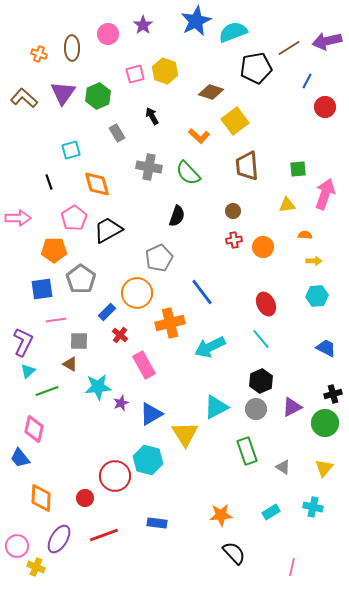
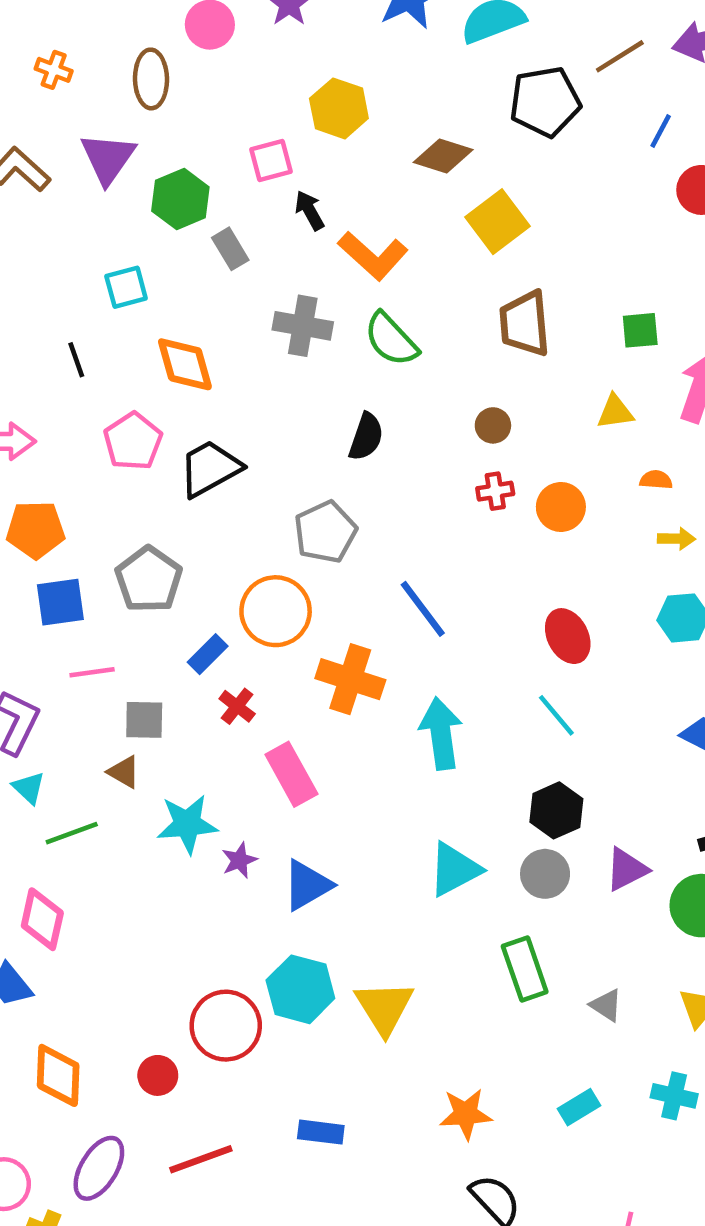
brown ellipse: (72, 48) -> (151, 79), moved
pink square: (135, 74) -> (271, 160), moved
green hexagon: (98, 96) -> (180, 199), moved
orange L-shape: (199, 136) -> (373, 256), moved, size x1.4
orange pentagon: (54, 250) -> (35, 530), moved
orange cross: (170, 323) -> (350, 679), turned 32
cyan arrow: (210, 347) -> (441, 733), turned 108
cyan triangle: (28, 371) -> (29, 788), turned -35
yellow triangle: (185, 434) -> (384, 1007), moved

